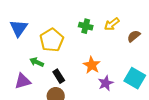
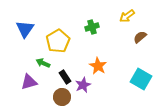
yellow arrow: (112, 24) -> (127, 16), moved
green cross: (86, 26) -> (92, 27), turned -32
purple star: (106, 83) -> (83, 85), moved

